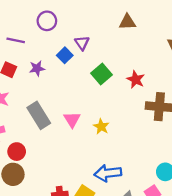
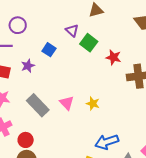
purple circle: (47, 21) -> (18, 25), moved
purple triangle: (82, 43) -> (72, 30), moved
green square: (101, 74) -> (89, 43), moved

